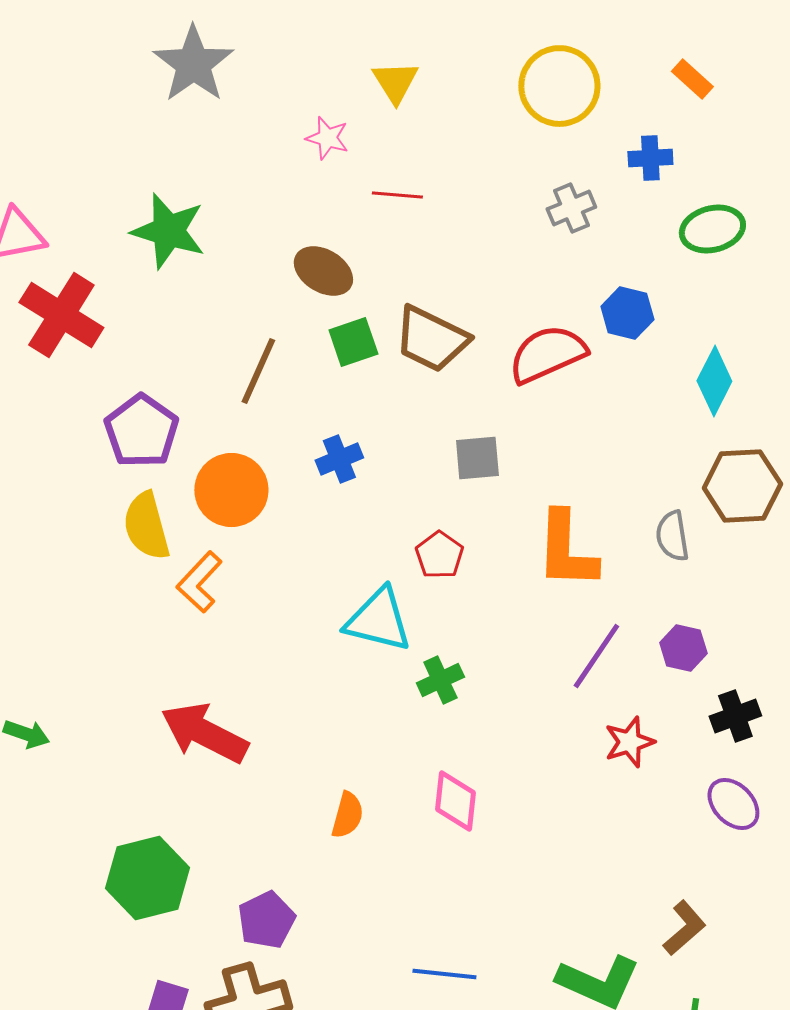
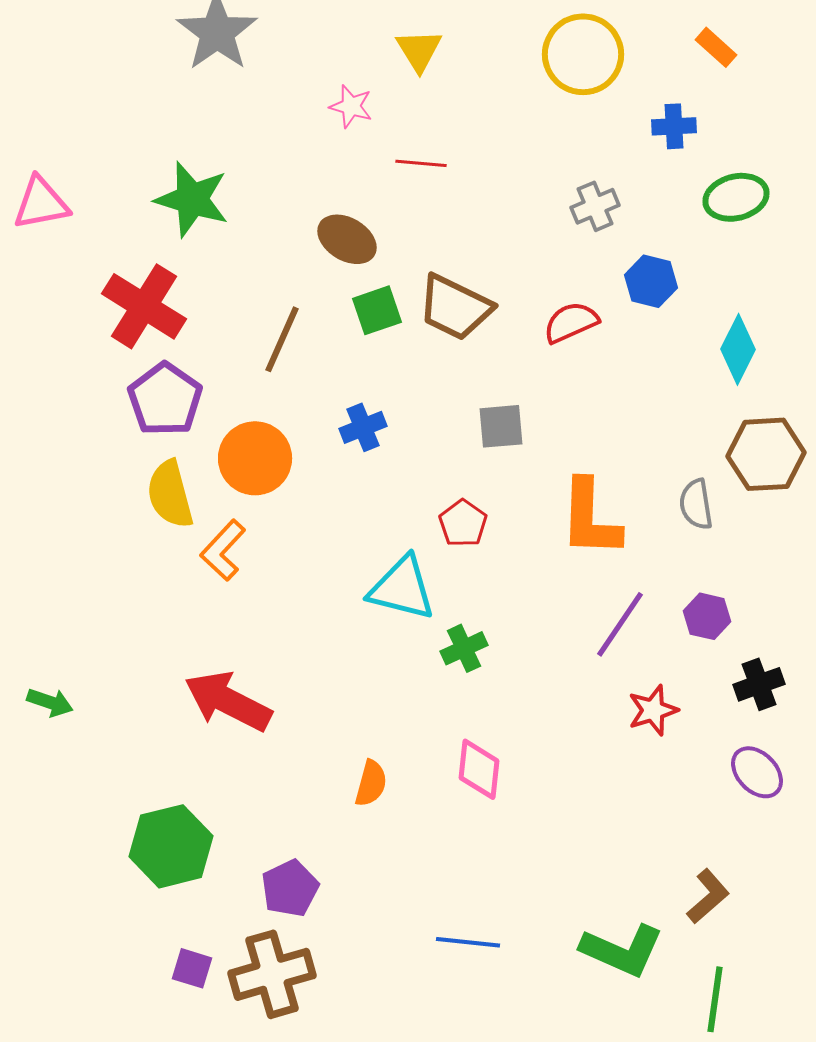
gray cross: (571, 208) -> (595, 206), moved
red cross: (61, 315) -> (144, 306), moved
red semicircle: (547, 354) -> (571, 322), size x0.7

